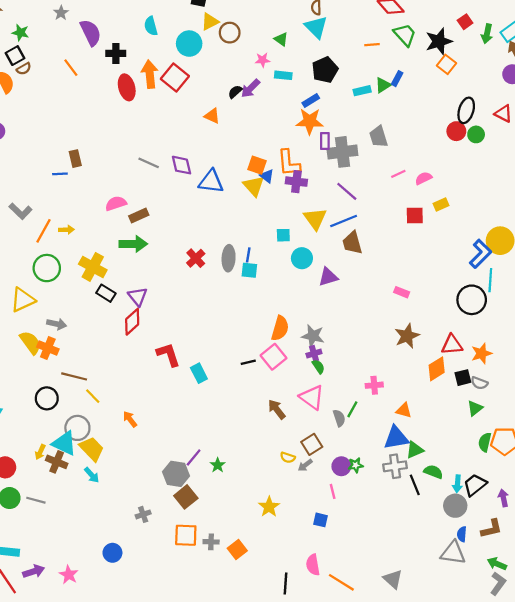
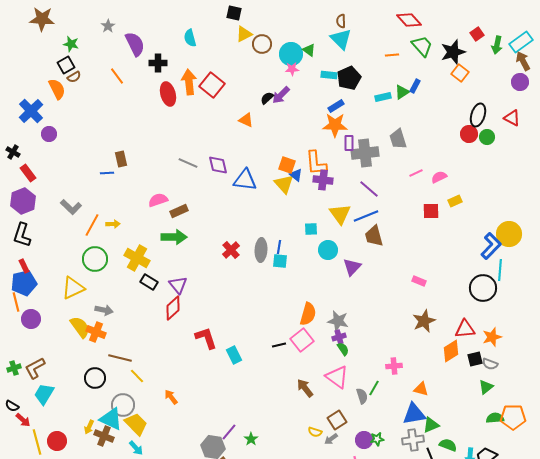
cyan circle: (189, 44) -> (291, 54), moved
cyan rectangle: (283, 75) -> (329, 75), moved
purple triangle: (328, 277) -> (352, 267), turned -30
green semicircle: (485, 442) -> (495, 418), turned 72

